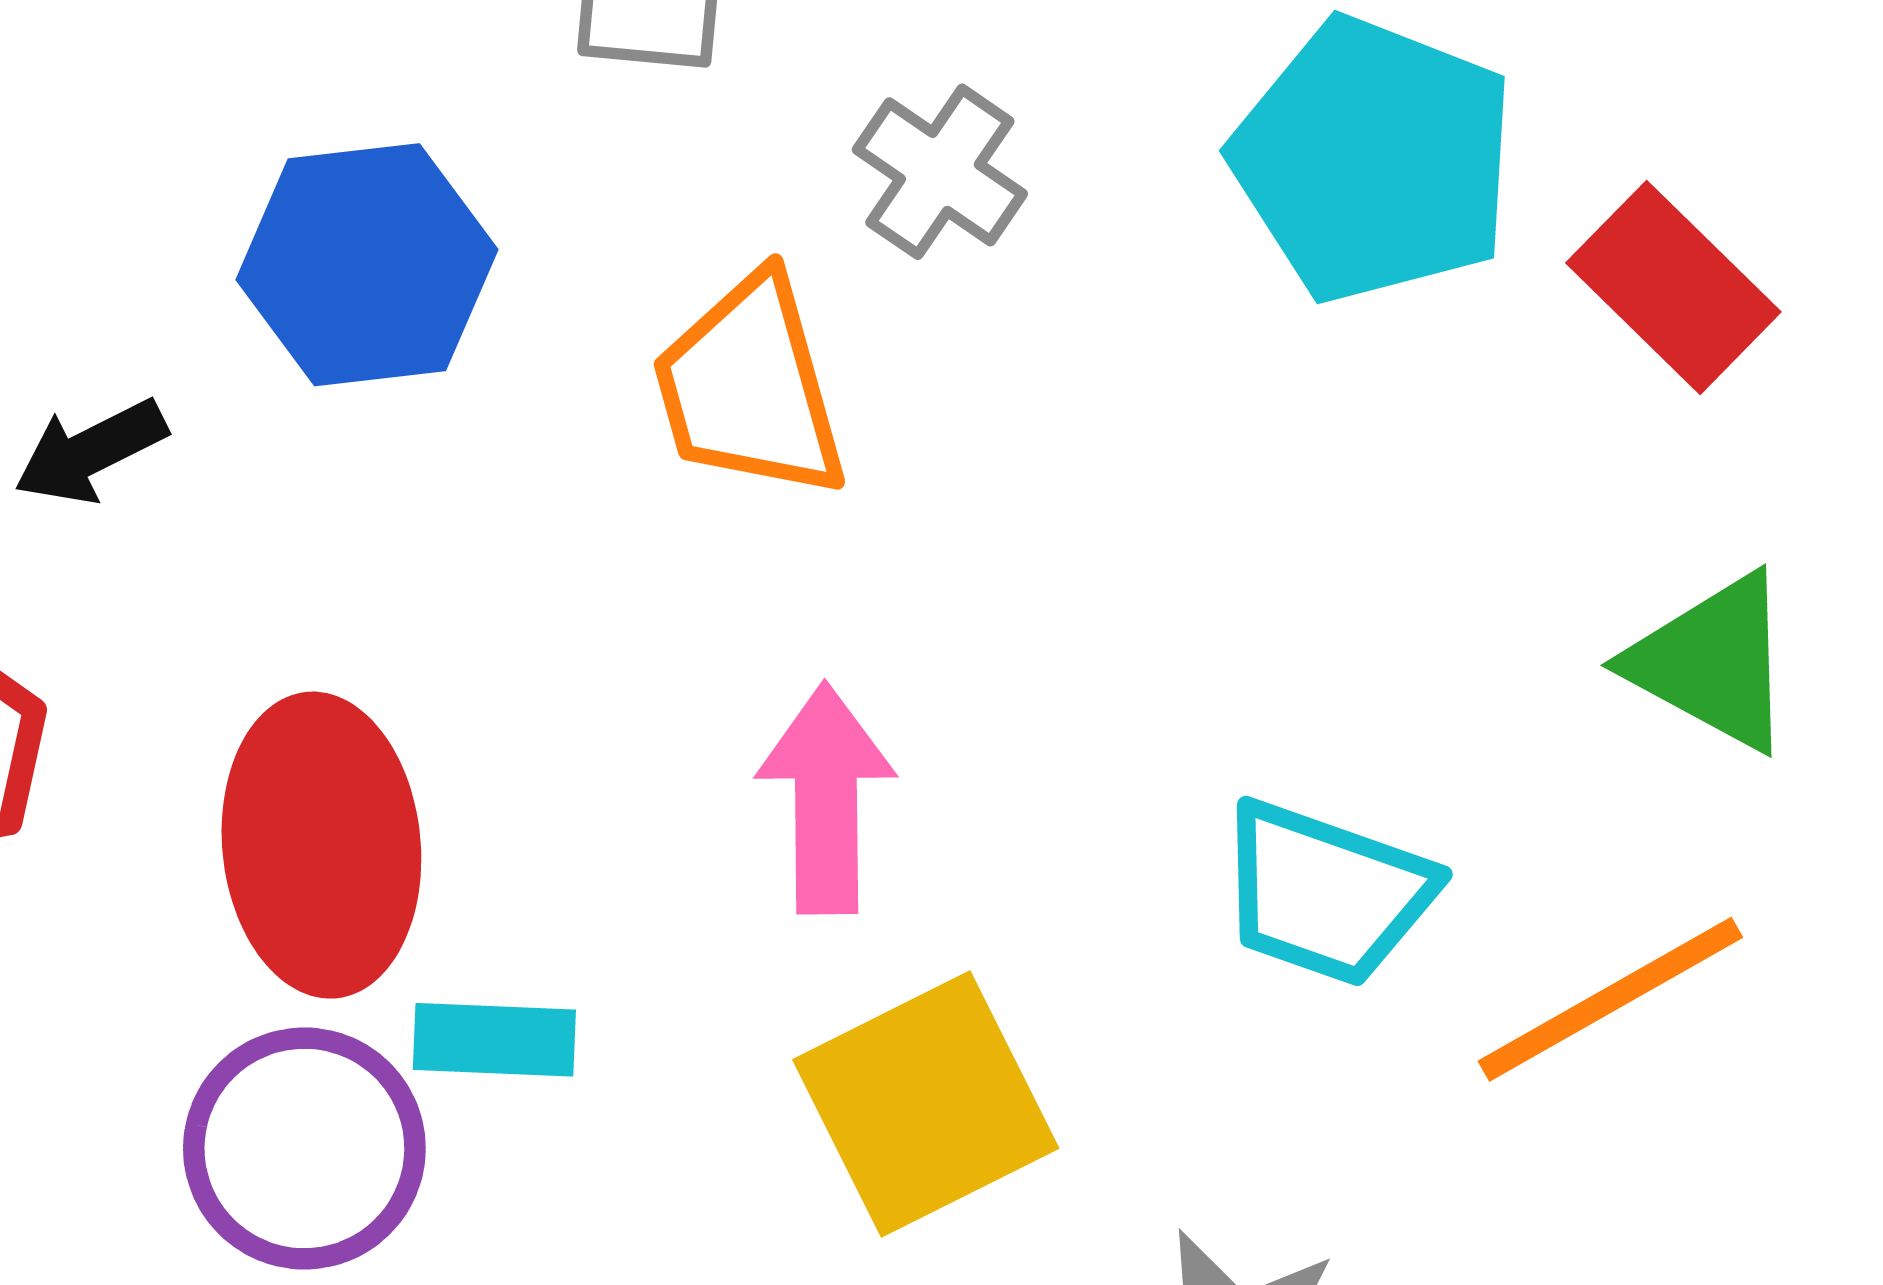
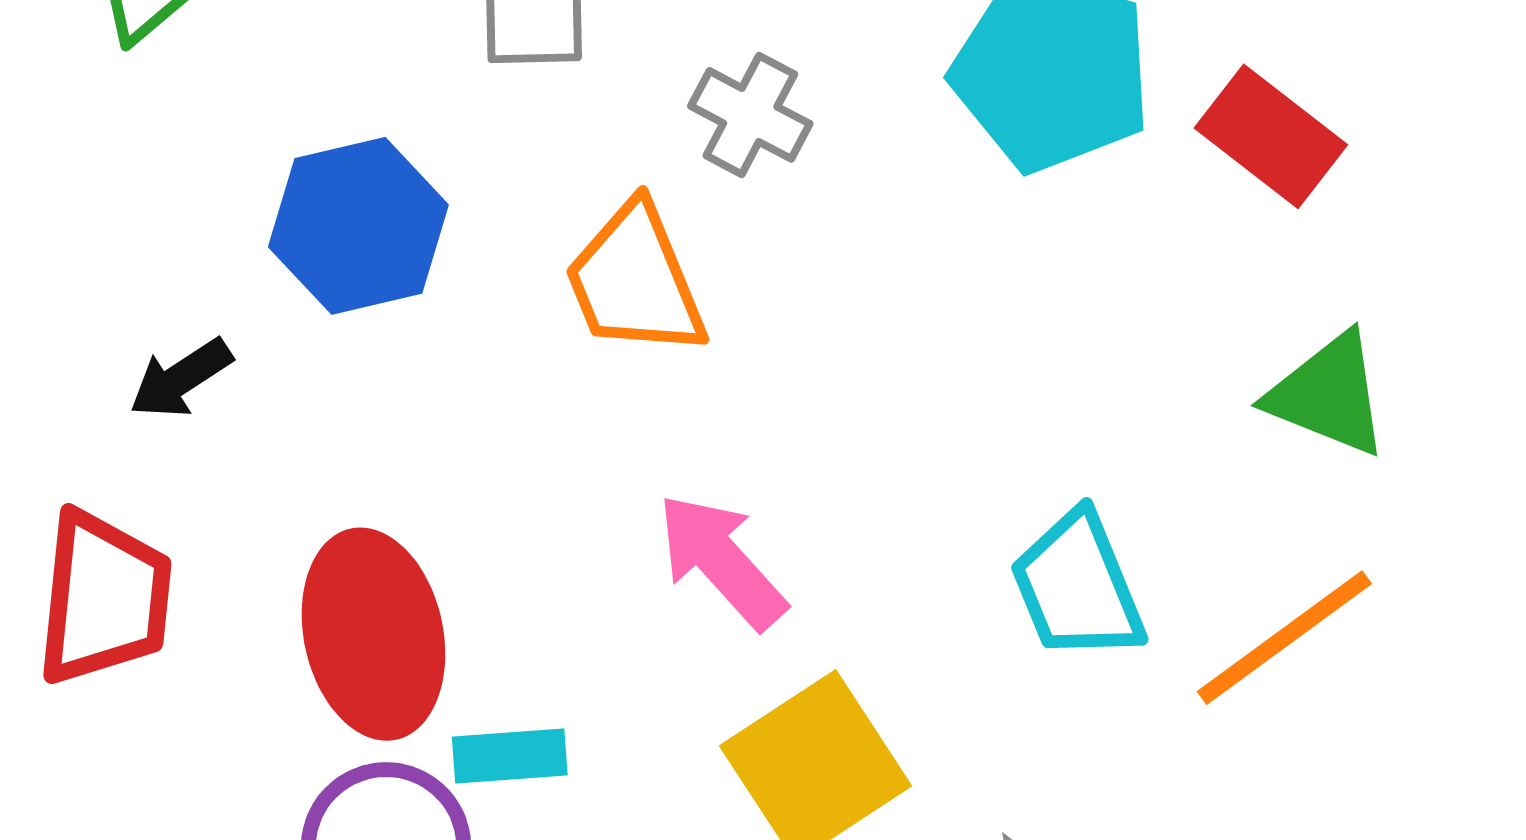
pink arrow: (826, 799) -> (721, 561), turned -35
cyan trapezoid: (1326, 893) -> (1078, 586), turned 55

